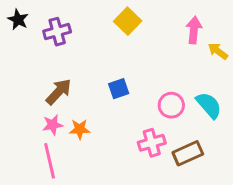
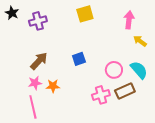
yellow square: (128, 21) -> (85, 14), turned 30
yellow arrow: (218, 51) -> (140, 41), moved
brown rectangle: (188, 153) -> (125, 91), moved

